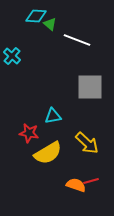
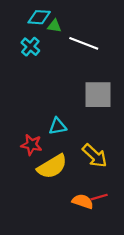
green triangle: (50, 24) -> (54, 26), turned -32
cyan cross: (12, 56) -> (30, 47), moved

